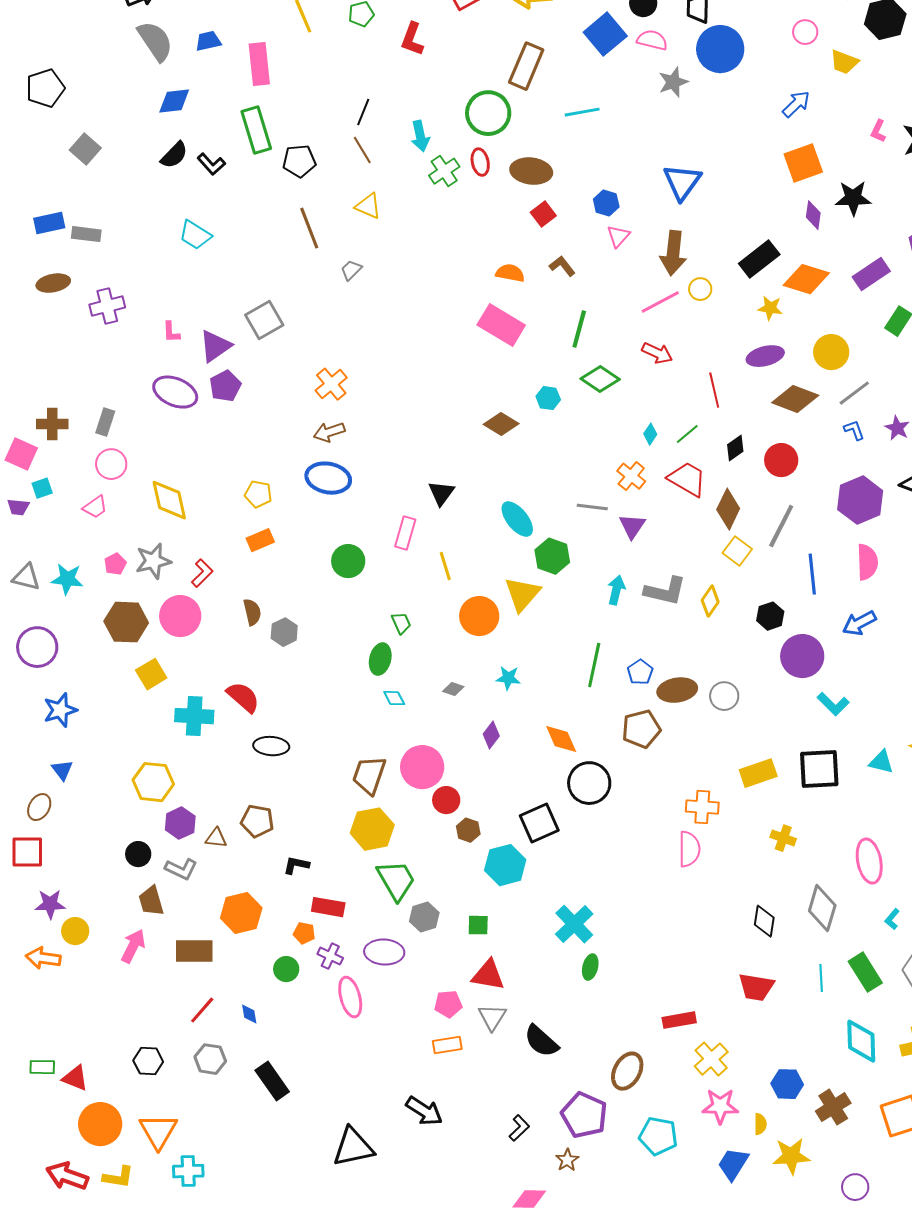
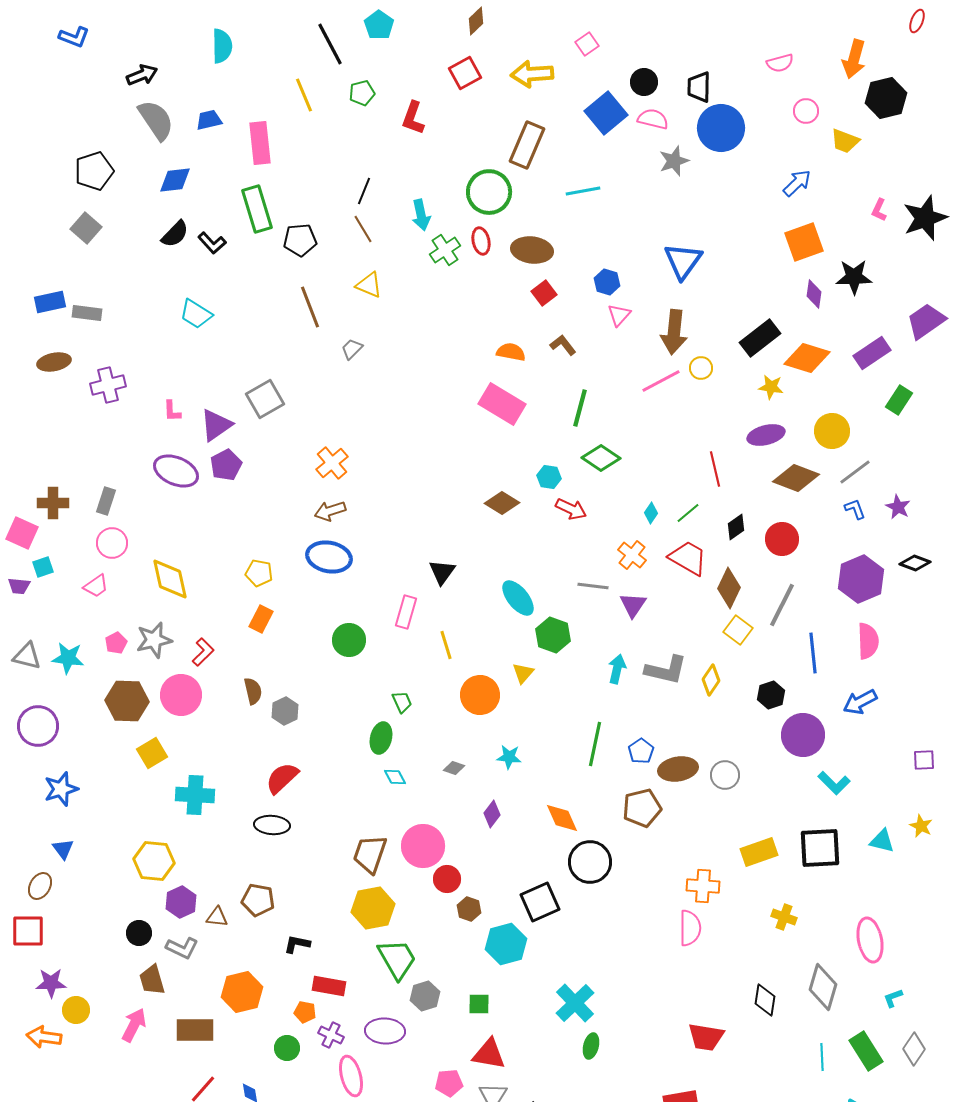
black pentagon: (45, 88) -> (94, 171), moved
red arrow: (657, 353) -> (571, 509), moved
orange rectangle: (260, 540) -> (261, 619), turned -40
yellow triangle: (522, 594) -> (523, 673), size x0.6
red semicircle: (243, 697) -> (282, 778), moved, turned -84
cyan L-shape: (892, 919) -> (893, 998), turned 30
red trapezoid: (756, 987) -> (706, 1037), moved

